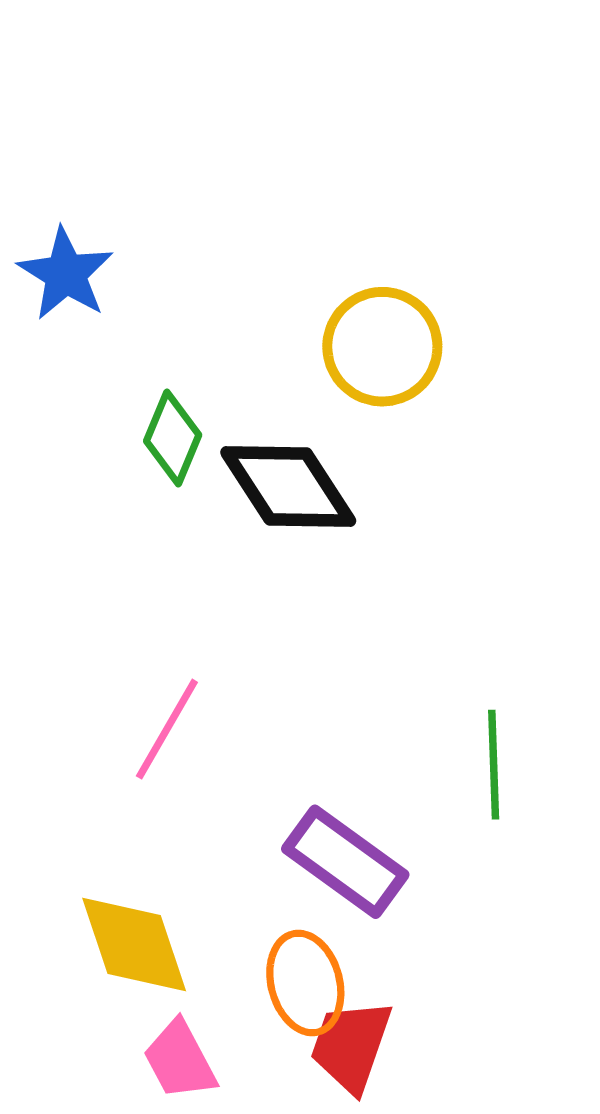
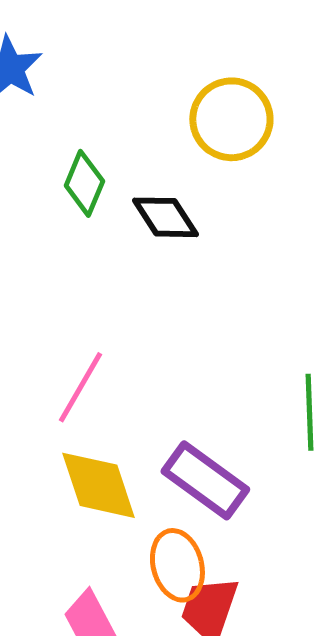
black diamond: (288, 487) -> (165, 217), size x0.7
yellow diamond: (134, 944) -> (98, 485), moved

